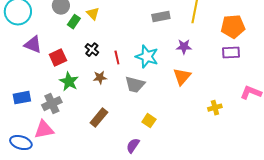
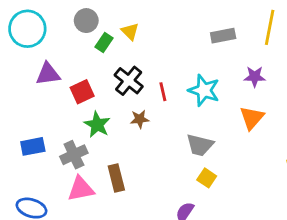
purple triangle: (33, 45) -> (48, 74), turned -30
black cross: (92, 50) -> (129, 81), size x1.5
gray trapezoid: (135, 85) -> (200, 145), moved
brown rectangle: (99, 118) -> (116, 178), moved, turned -54
pink triangle: (44, 130) -> (81, 189), moved

